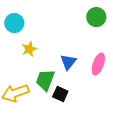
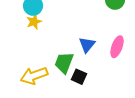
yellow star: (29, 49) -> (34, 22), moved

